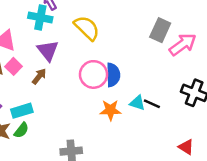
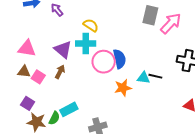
cyan cross: (40, 17) -> (86, 44), moved
yellow semicircle: (87, 28) -> (91, 25), size x0.7
pink square: (14, 66) -> (38, 77), moved
cyan rectangle: (22, 111) -> (69, 109), moved

